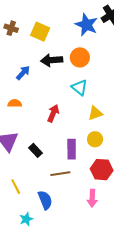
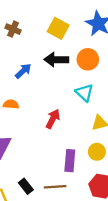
brown cross: (11, 28) -> (13, 29), moved
yellow square: (40, 32) -> (58, 28), moved
black rectangle: (35, 150) -> (26, 186), moved

